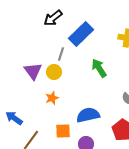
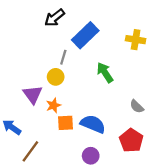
purple triangle: (33, 71) -> (33, 94), moved
blue semicircle: (88, 115) -> (93, 124), turned 35
orange square: (63, 131) -> (65, 123), moved

